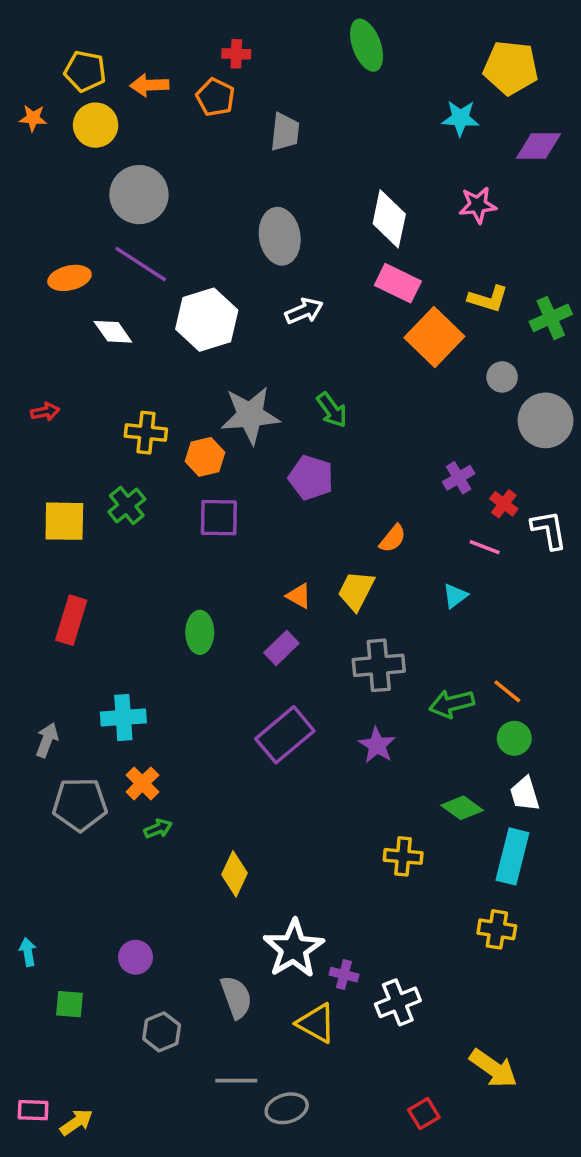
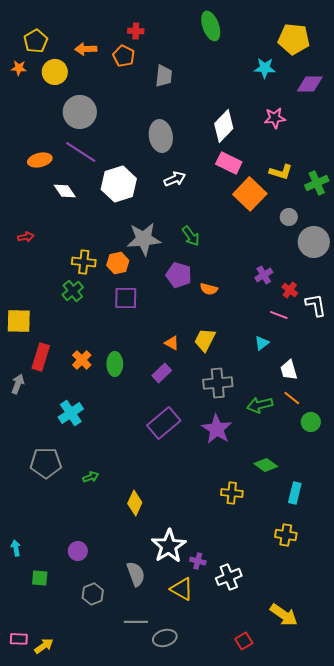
yellow pentagon: (85, 71) -> (36, 41), moved, turned 30
white diamond: (389, 219) -> (224, 126), turned 32
yellow cross: (146, 433) -> (84, 262), moved
yellow square: (64, 521) -> (19, 321), moved
orange semicircle: (393, 539) -> (209, 289), moved, turned 66
cyan cross: (123, 717) -> (71, 413), turned -30
green circle: (514, 738) -> (311, 422), moved
gray arrow: (47, 740) -> (18, 384), moved
purple star: (377, 745) -> (217, 429), size x1.4
orange cross: (142, 783) -> (82, 360), moved
white trapezoid: (525, 794) -> (289, 370), moved
cyan rectangle: (512, 856) -> (295, 493), size x0.7

